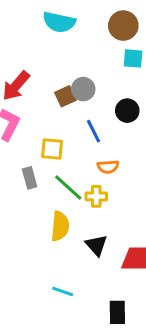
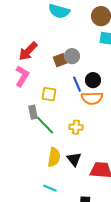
black circle: (127, 111) -> (93, 80), moved
orange semicircle: (108, 167) -> (92, 98), moved, size x1.5
green line: (68, 188) -> (45, 125), moved
yellow semicircle: (60, 226) -> (54, 157), moved

